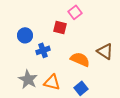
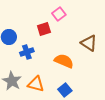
red square: (60, 27) -> (44, 29), turned -32
brown triangle: (105, 51) -> (89, 43), moved

